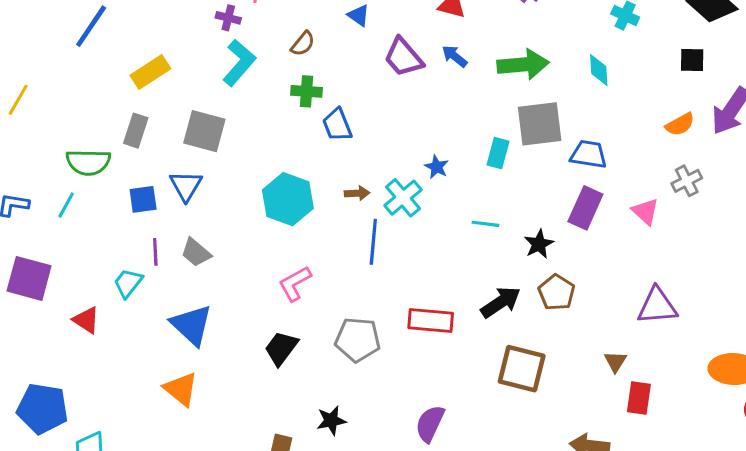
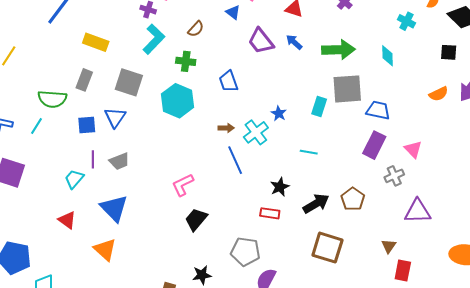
yellow rectangle: (150, 72) -> (96, 42), turned 50
green cross: (307, 91) -> (186, 61), moved
blue trapezoid: (337, 125) -> (228, 81), moved
gray cross: (687, 181) -> (394, 176), moved
cyan hexagon: (288, 199) -> (177, 101), moved
blue line: (373, 242) -> (235, 160), turned -32
black star: (539, 244) -> (280, 187), moved
gray trapezoid: (196, 252) -> (119, 161), turned -65
red triangle: (86, 320) -> (67, 220), moved
red rectangle: (431, 321) -> (270, 213), size x0.7
gray pentagon: (358, 340) -> (245, 252), moved
black trapezoid: (281, 348) -> (196, 219), moved

